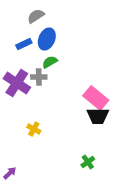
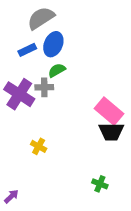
gray semicircle: (36, 16) -> (41, 18), size x1.4
green cross: (88, 162) -> (100, 184), turned -32

